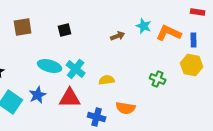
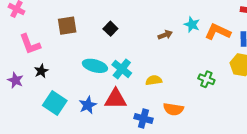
black square: (65, 30) -> (110, 29), turned -32
blue star: (38, 95) -> (88, 105), moved

